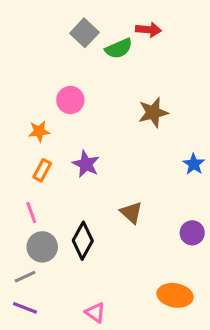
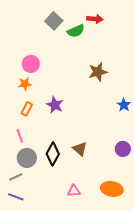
pink circle: (70, 100) -> (31, 64), moved
brown triangle: (131, 213) -> (80, 149), moved
pink triangle: (95, 313) -> (74, 191), moved, turned -40

